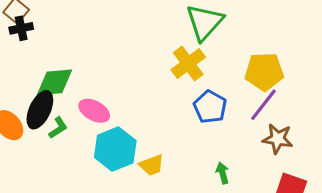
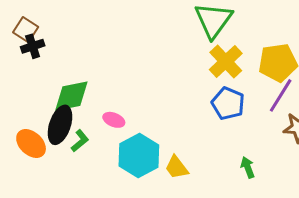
yellow cross: (188, 64) -> (226, 61), moved
pink ellipse: (94, 111) -> (114, 120), size x0.7
yellow trapezoid: (152, 165) -> (177, 167), turned 80

